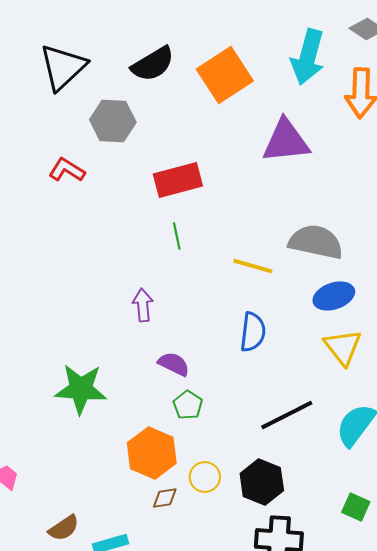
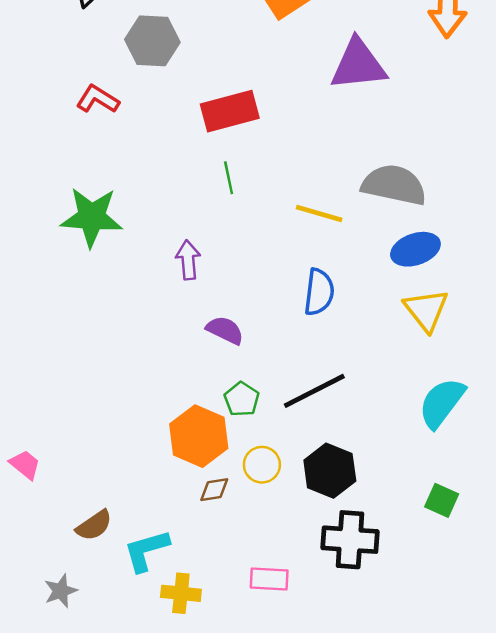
green star: (81, 389) -> (92, 217), moved
green pentagon: (188, 405) -> (242, 399), moved
black line: (287, 415) -> (314, 391), moved

